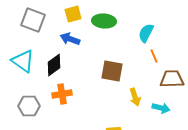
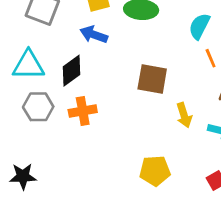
cyan triangle: (23, 61) -> (28, 65), turned -35
gray hexagon: (29, 106) -> (38, 107), moved

